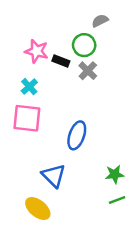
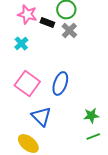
pink square: (27, 118) -> (27, 84), moved, turned 30

